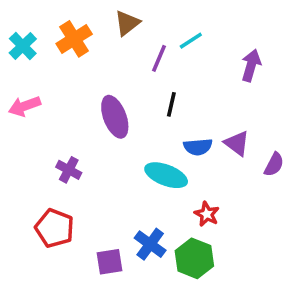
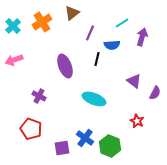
cyan line: (191, 41) -> (122, 23), moved
blue semicircle: (198, 147) -> (112, 45), moved
red star: (207, 214) -> (137, 121), moved

